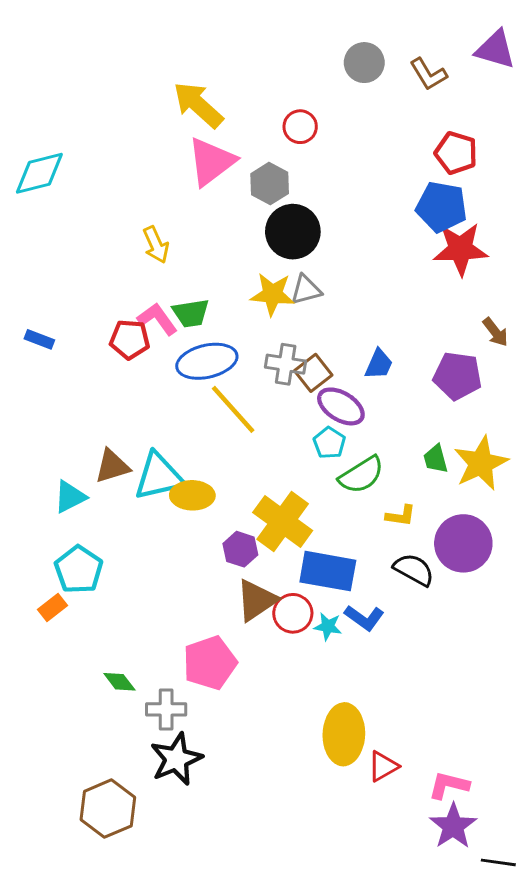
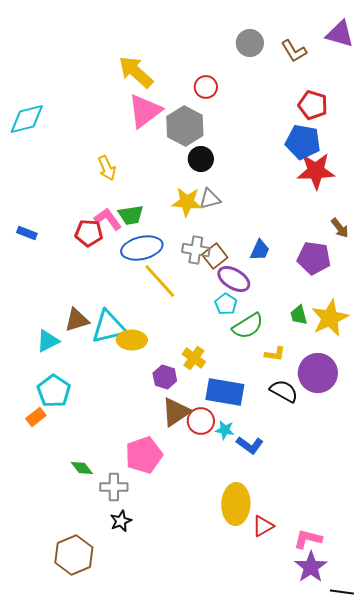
gray hexagon: (270, 184) -> (185, 126), size x1.4
black circle: (293, 232) -> (201, 159), size x0.7
yellow cross: (283, 522) -> (194, 358), size x0.6
blue L-shape: (364, 618) -> (250, 445), moved
black star: (176, 759) -> (121, 521), size x0.6

